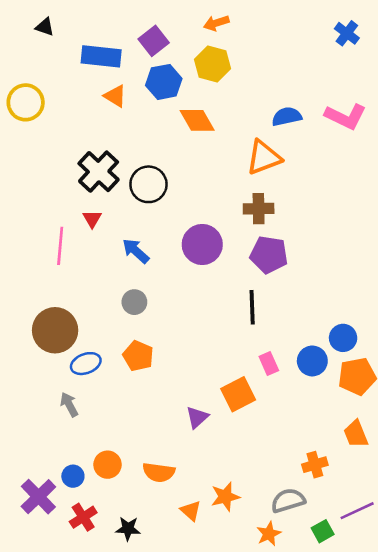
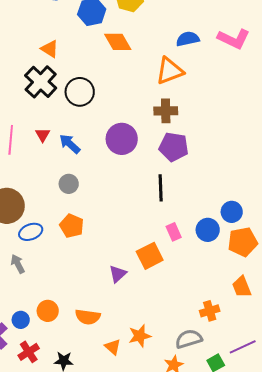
orange triangle: (115, 96) -> (50, 49), moved
red triangle: (92, 219) -> (43, 135), moved

